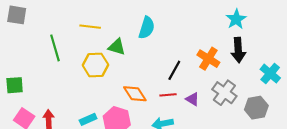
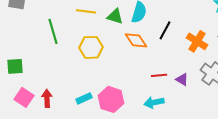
green triangle: (117, 47) -> (115, 16), moved
black line: (174, 70) -> (165, 30), moved
orange diamond: (135, 94) -> (136, 40), moved

